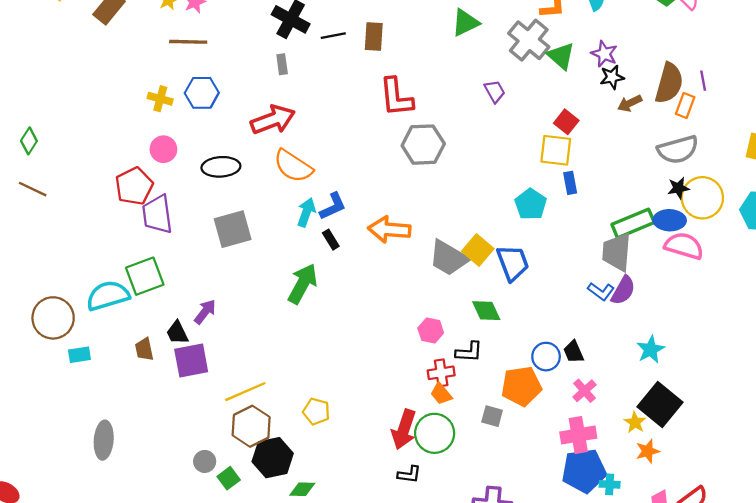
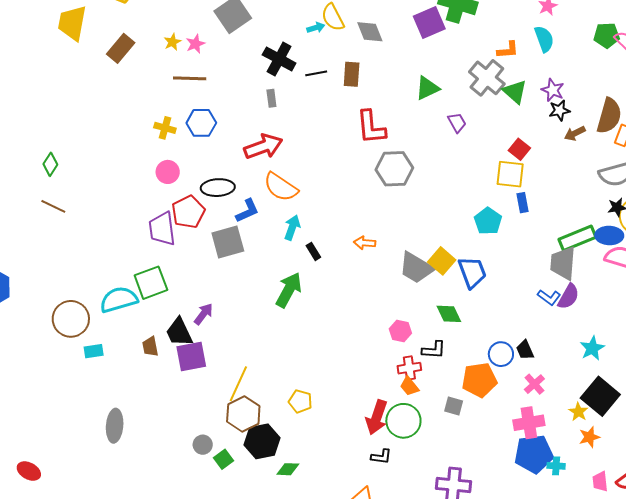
green triangle: (465, 23) -> (427, 88), moved
red pentagon: (134, 186) -> (188, 212), moved
blue L-shape: (333, 206) -> (247, 211), moved
orange arrow: (389, 230) -> (365, 243), size x0.6
black trapezoid: (177, 333) -> (179, 332), size x1.4
yellow line: (245, 392) -> (238, 384), turned -42

